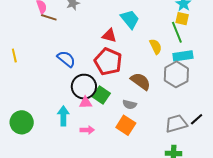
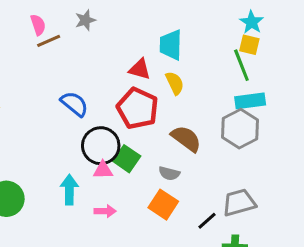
brown line: (49, 17) -> (49, 41), turned -42
cyan trapezoid: (130, 19) -> (171, 45), turned -140
yellow semicircle: (156, 47) -> (175, 83), moved
black line: (197, 119) -> (207, 221), moved

